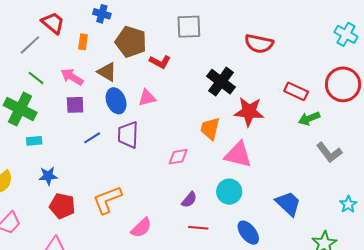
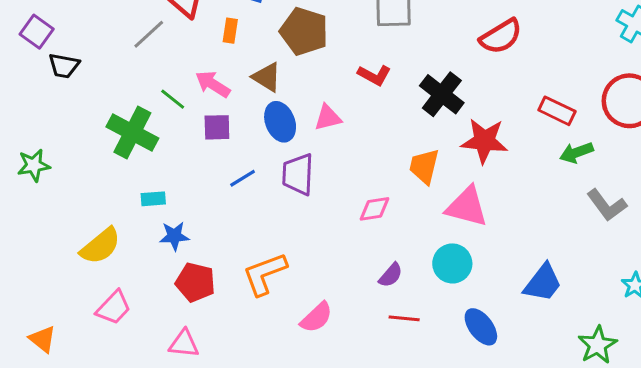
red semicircle: (259, 44) -> (501, 36), turned -44
red L-shape: (160, 62) -> (374, 75), moved
green line: (36, 78) -> (173, 99), moved
cyan rectangle: (34, 141) -> (153, 199), moved
blue trapezoid: (288, 203) -> (543, 283), turned 84

